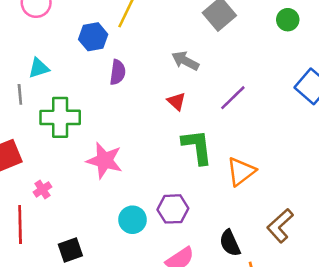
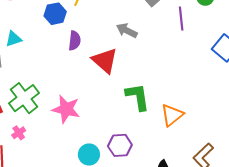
purple line: (233, 98) -> (181, 19), moved, turned -50
red triangle: (177, 101) -> (105, 61), moved, size x1.8
green cross: (60, 117) -> (24, 98), moved, turned -36

